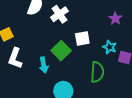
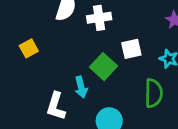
white cross: (59, 14) -> (99, 18), turned 30
white L-shape: (15, 58) -> (56, 106), moved

